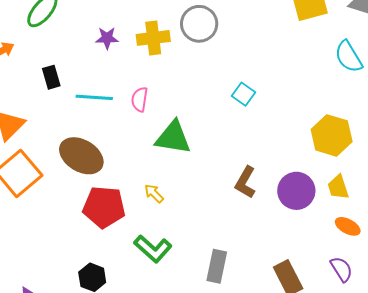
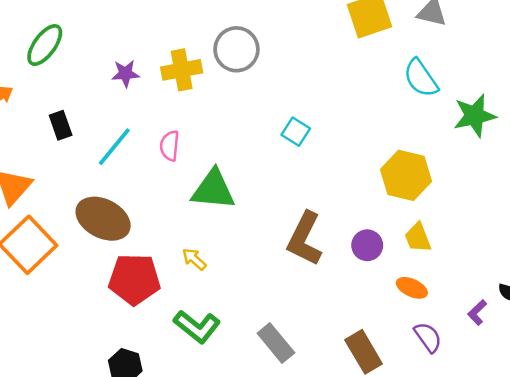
cyan line: (94, 97) -> (114, 147), turned -51
brown L-shape: (245, 182) -> (305, 239), size x1.4
purple circle: (296, 191) -> (367, 245), size x0.7
orange ellipse: (348, 226) -> (412, 288), moved
gray rectangle: (217, 266) -> (276, 343), turned -48

